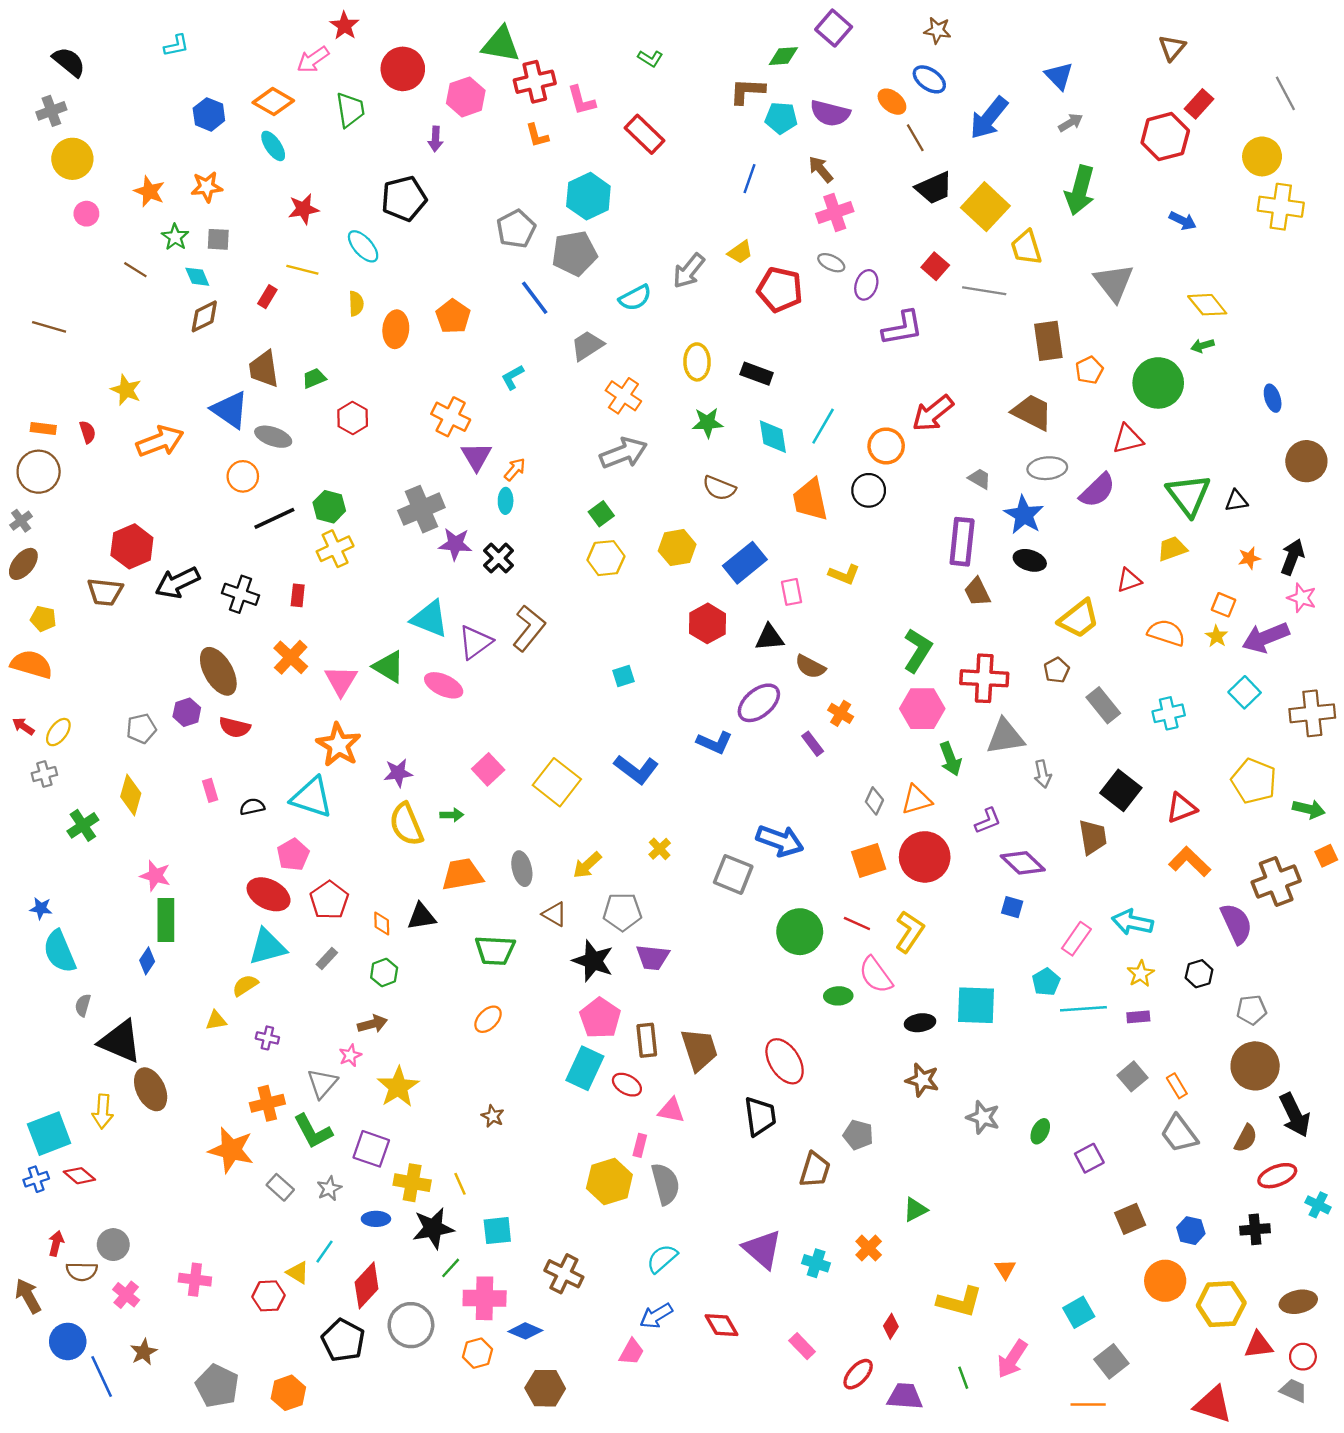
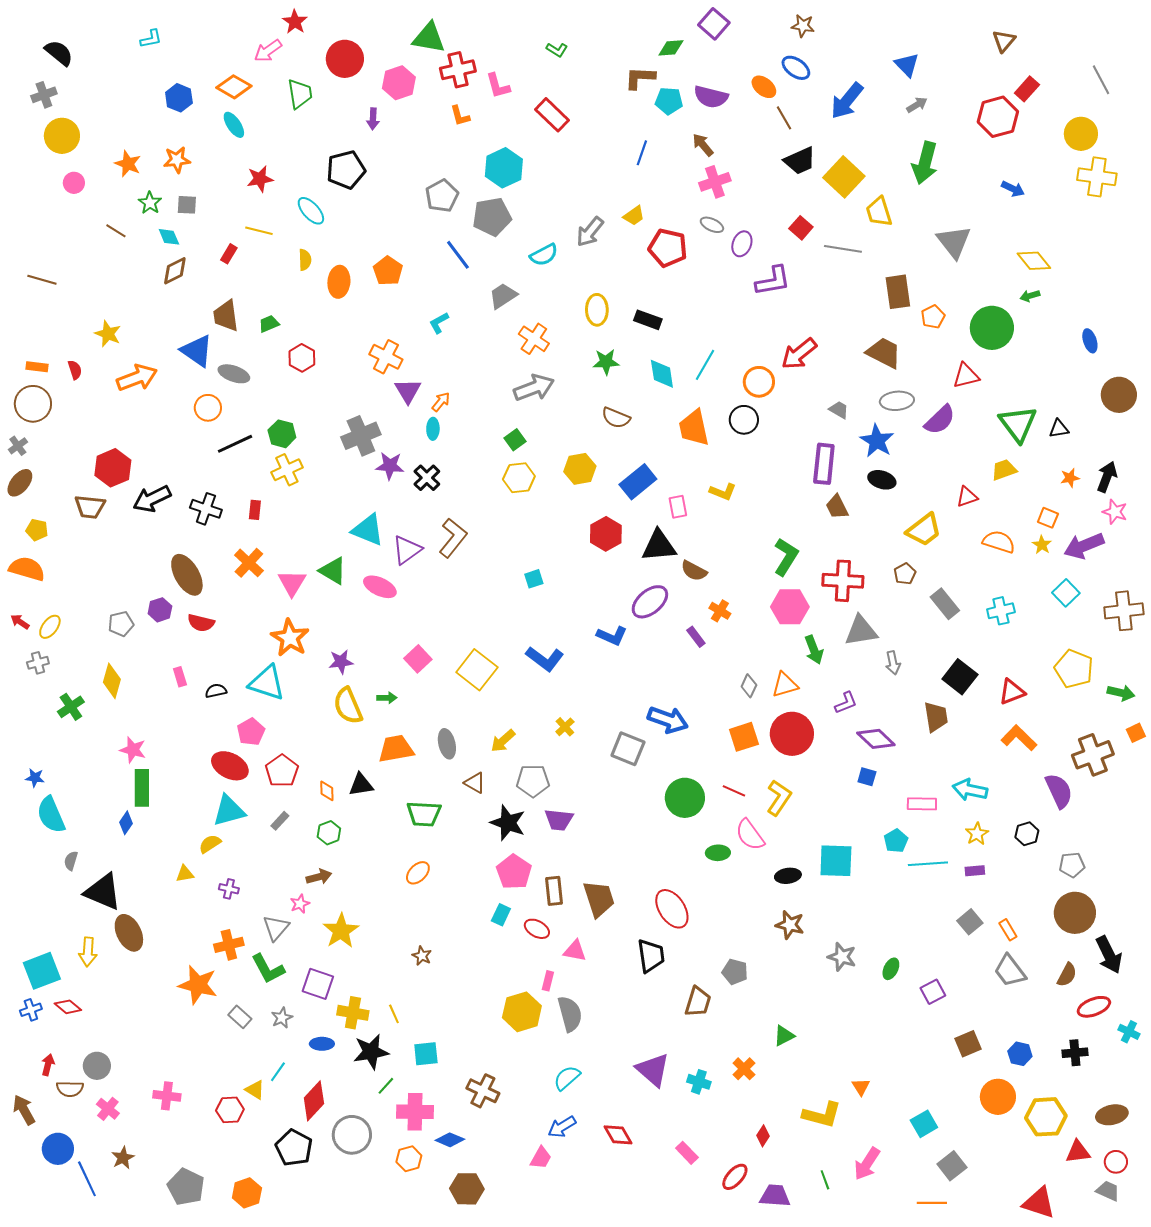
black triangle: (769, 637) -> (659, 546), size x1.4
pink rectangle: (1076, 939) -> (922, 804), turned 56
cyan rectangle: (585, 1068) -> (501, 915), size x0.6

